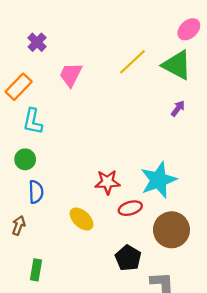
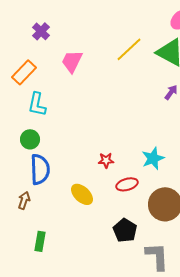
cyan star: (158, 180) -> (153, 158), size x0.7
red star: (108, 182) -> (106, 160), size x0.7
blue semicircle: (36, 192) -> (40, 169), size x1.4

